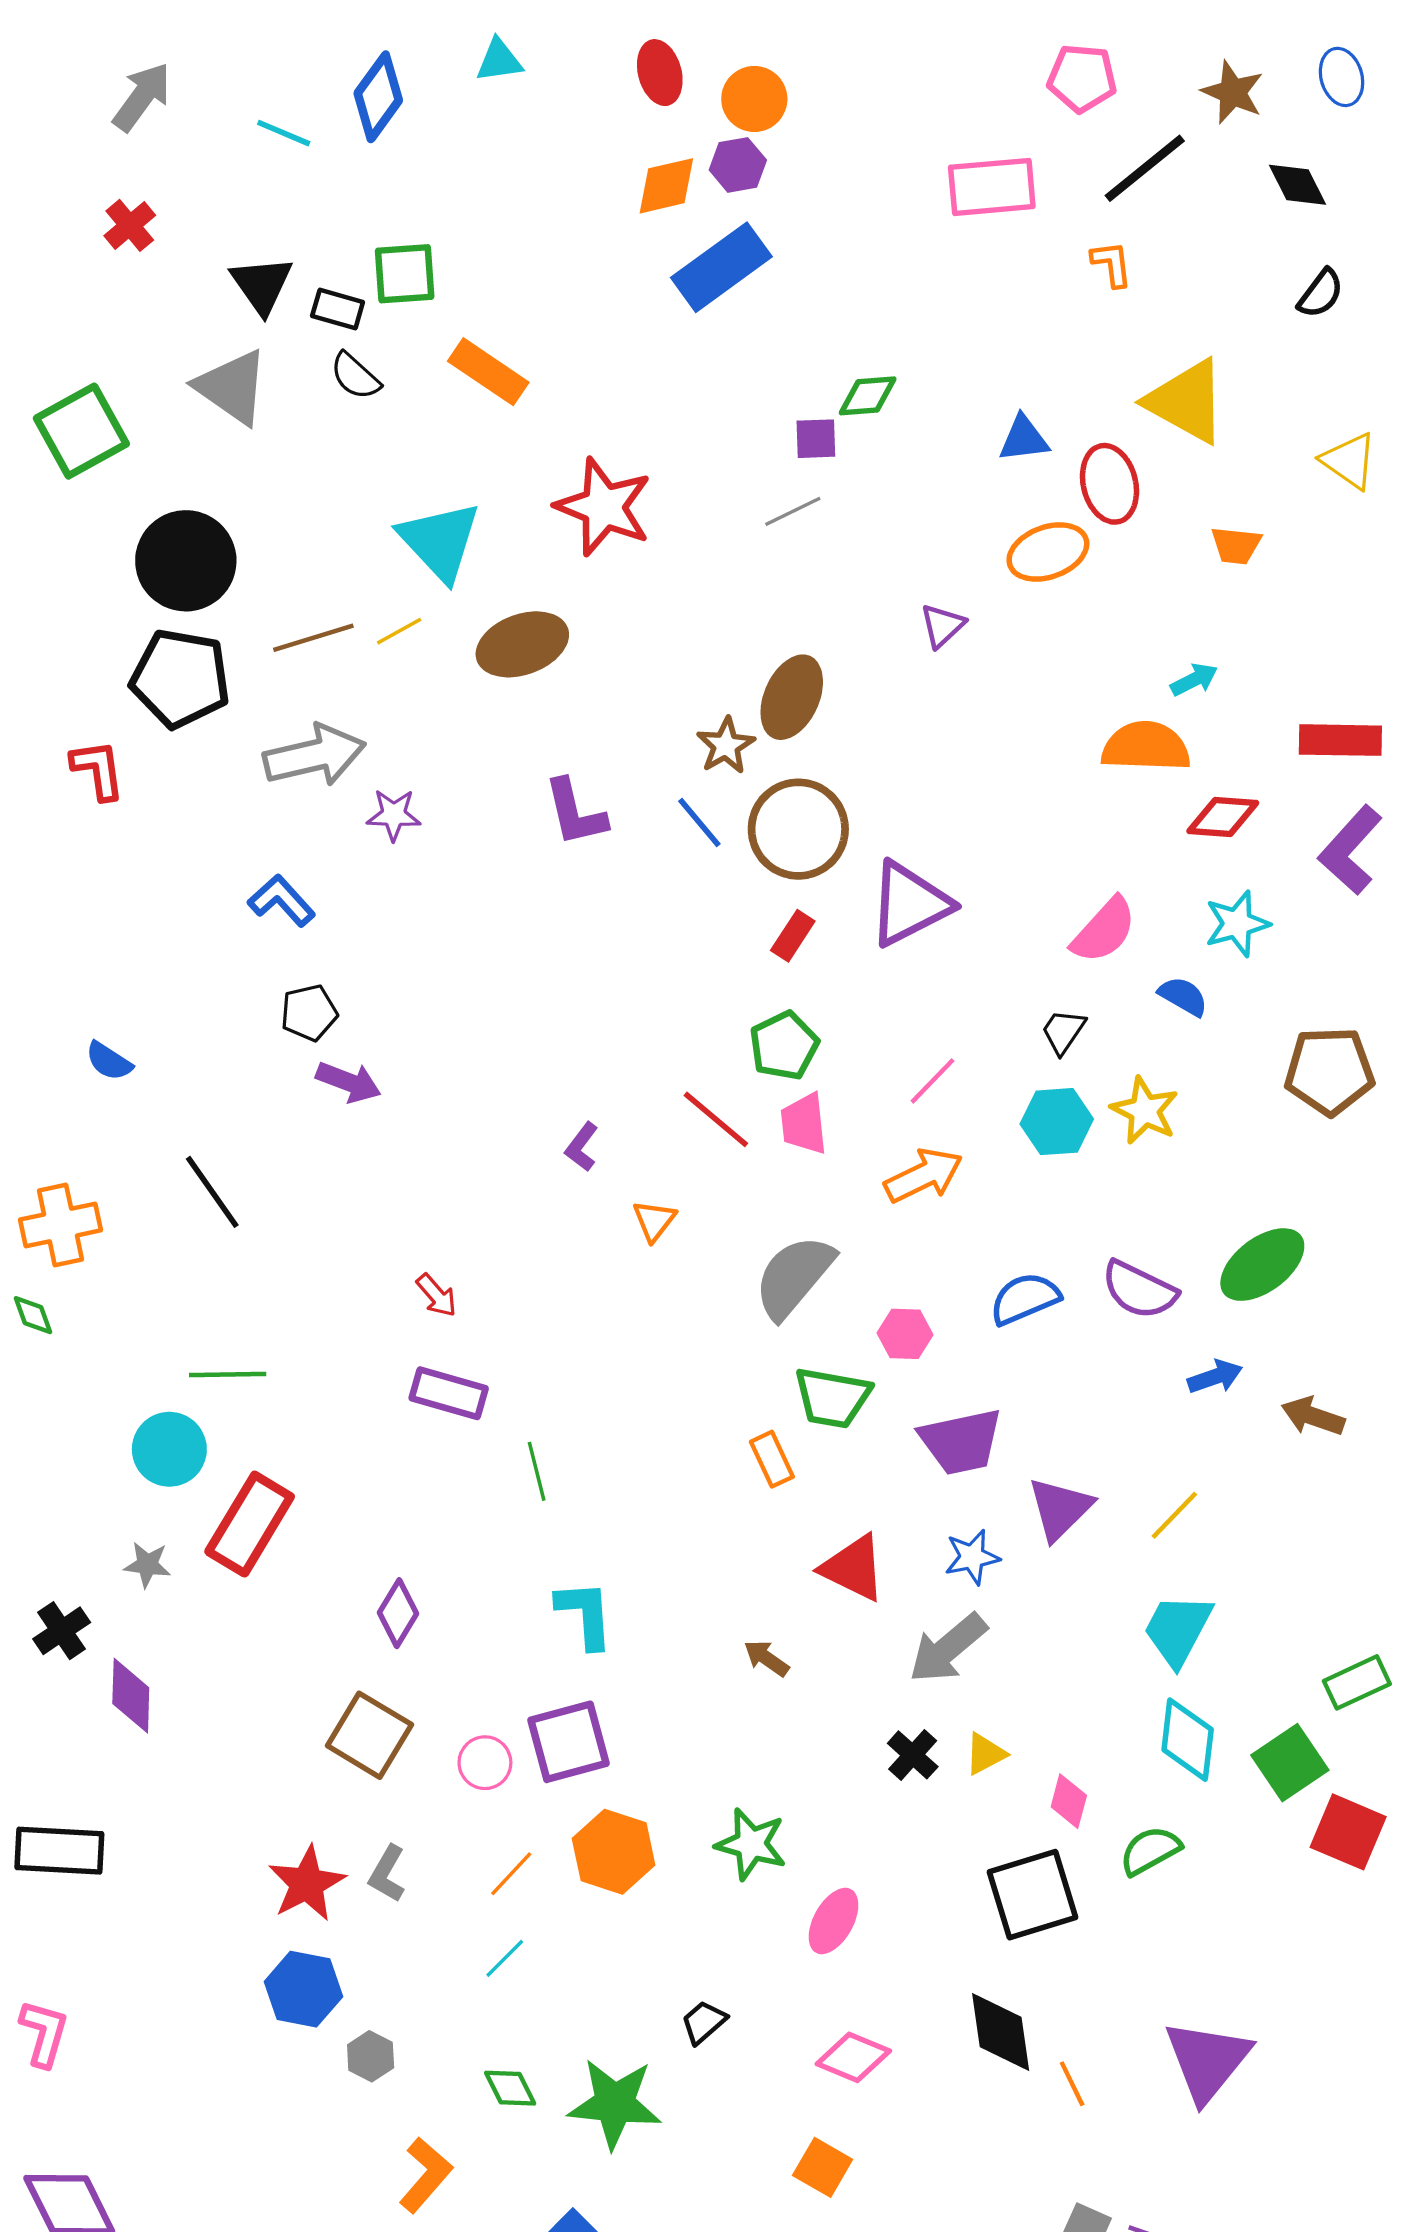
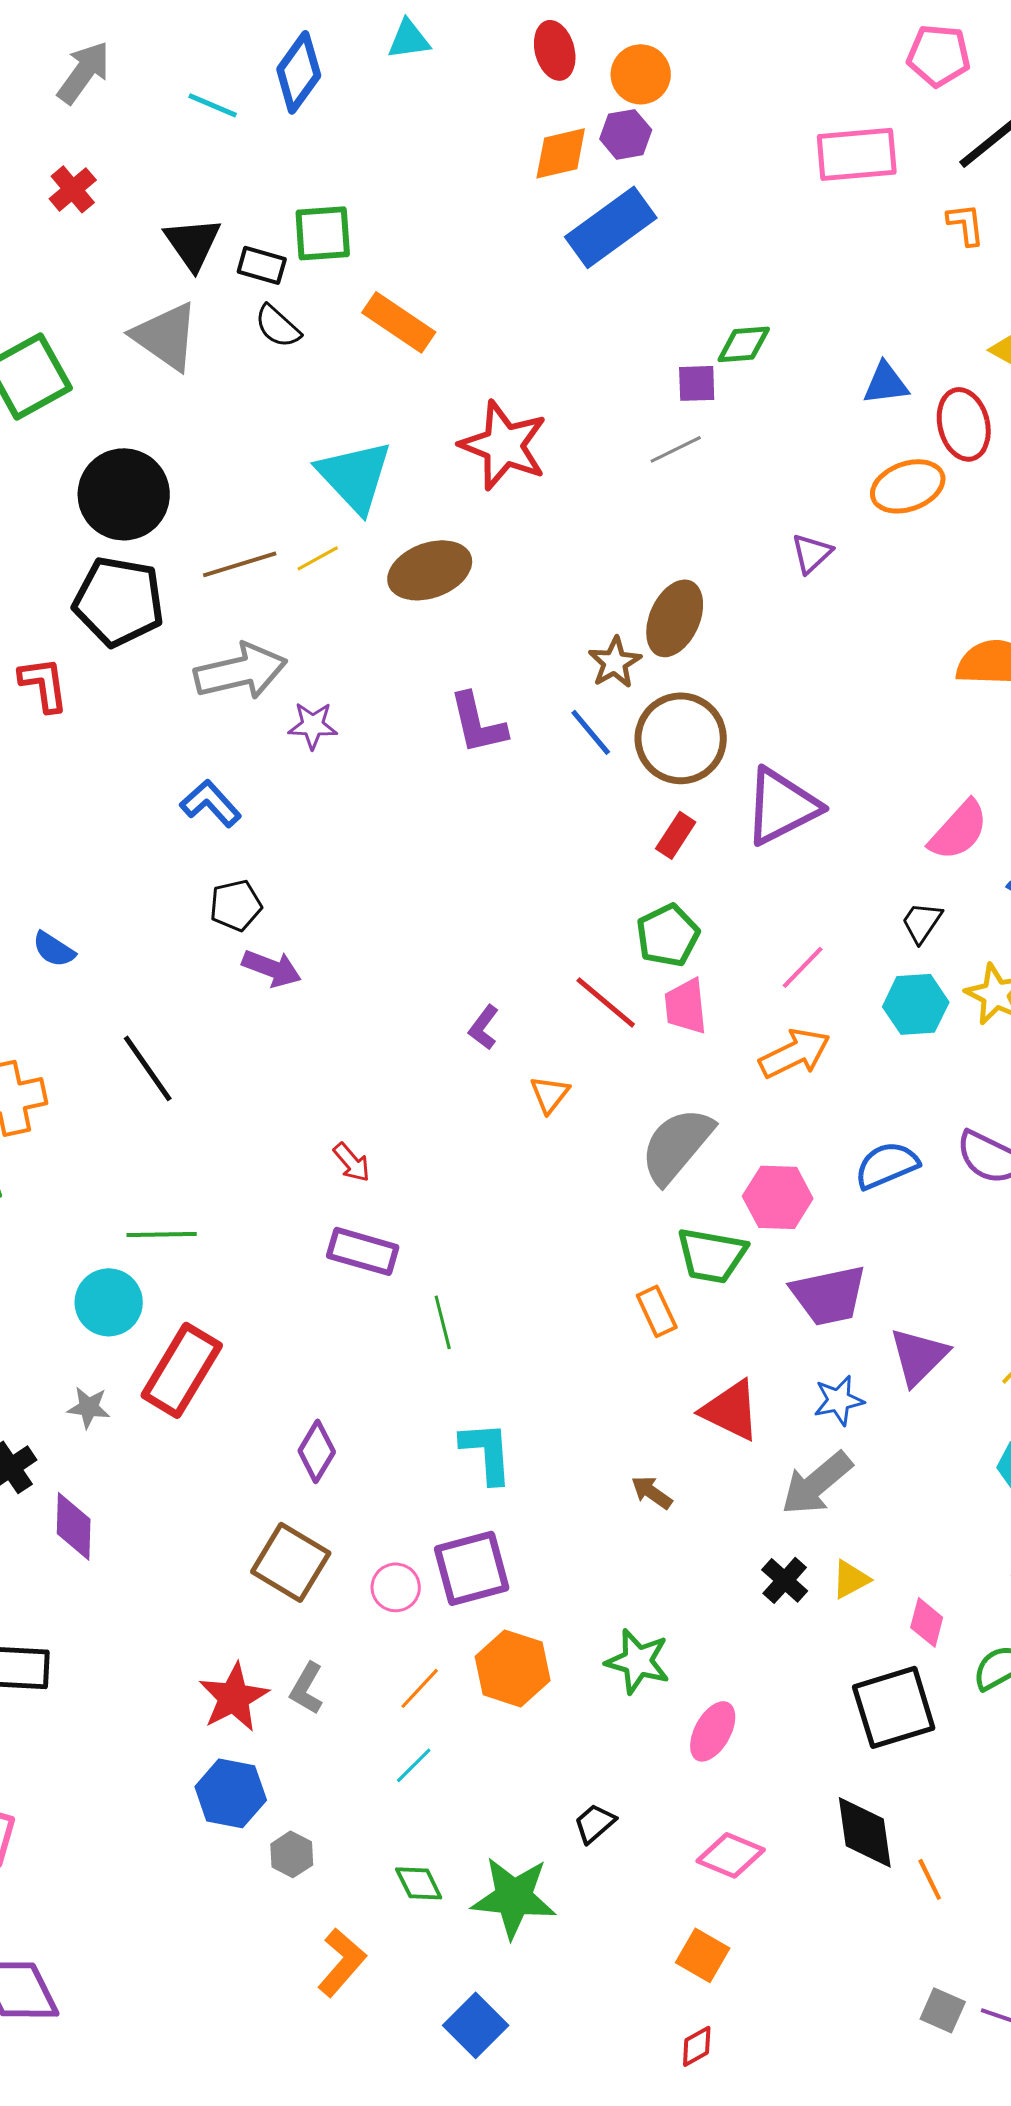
pink hexagon: (905, 1334) -> (778, 1197), size x1.4

